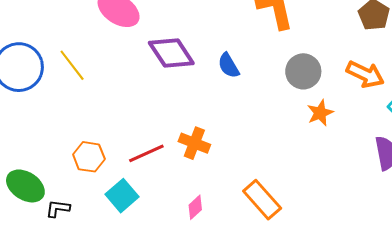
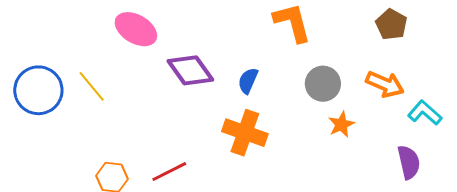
blue semicircle: (229, 66) -> (248, 81), turned 56
orange cross: (194, 143) -> (245, 133), moved, size x1.4

